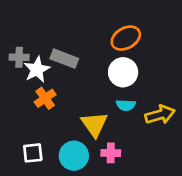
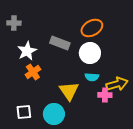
gray cross: (19, 57) -> (14, 23), moved
gray rectangle: (64, 59) -> (60, 43), moved
pink cross: (111, 153) -> (105, 95), moved

